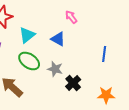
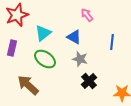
blue line: (104, 54) -> (112, 42), moved
gray star: (55, 69) -> (80, 59), moved

